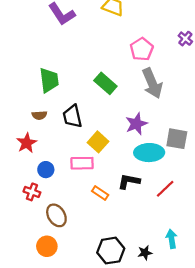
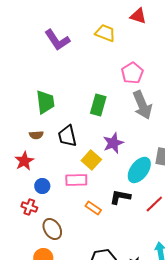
green rectangle: (105, 83) -> (98, 105), turned 65
purple star: (136, 124) -> (113, 143), moved
cyan ellipse: (149, 153) -> (139, 170), turned -52

